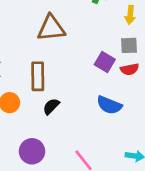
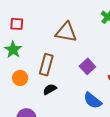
purple square: (105, 62) -> (87, 66), moved

